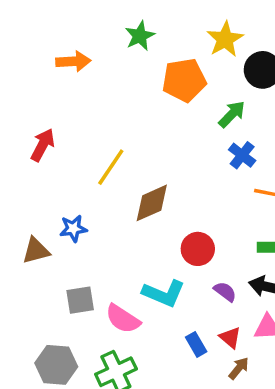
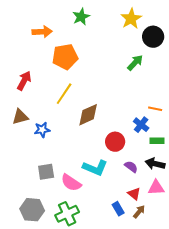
orange pentagon: (184, 80) -> (65, 57), moved
blue cross: (242, 155) -> (141, 125), moved
brown triangle: (36, 251) -> (20, 117), moved
blue rectangle: (196, 344) -> (118, 209), moved

